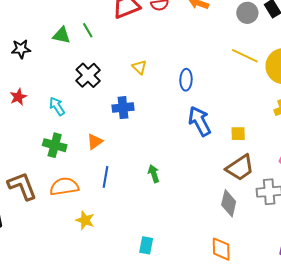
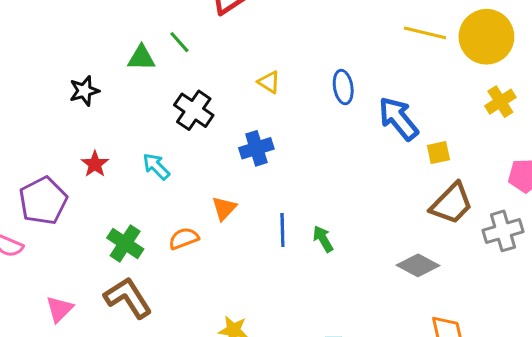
blue arrow: (200, 121) -> (398, 119), moved
green cross: (55, 145) -> (125, 243), moved, turned 30
blue line: (106, 177) -> (282, 230), moved
orange semicircle: (64, 187) -> (184, 238), moved, size x0.7
gray diamond: (229, 203) -> (418, 265), moved, turned -64

